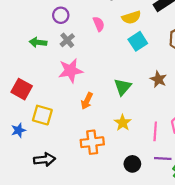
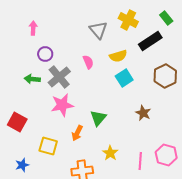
purple circle: (61, 15) -> (45, 54), moved
gray cross: (67, 40) -> (59, 77), size x1.6
green triangle: (123, 87) -> (98, 118), moved
yellow square: (42, 115) -> (48, 146), moved
blue star: (18, 130) -> (22, 165), moved

